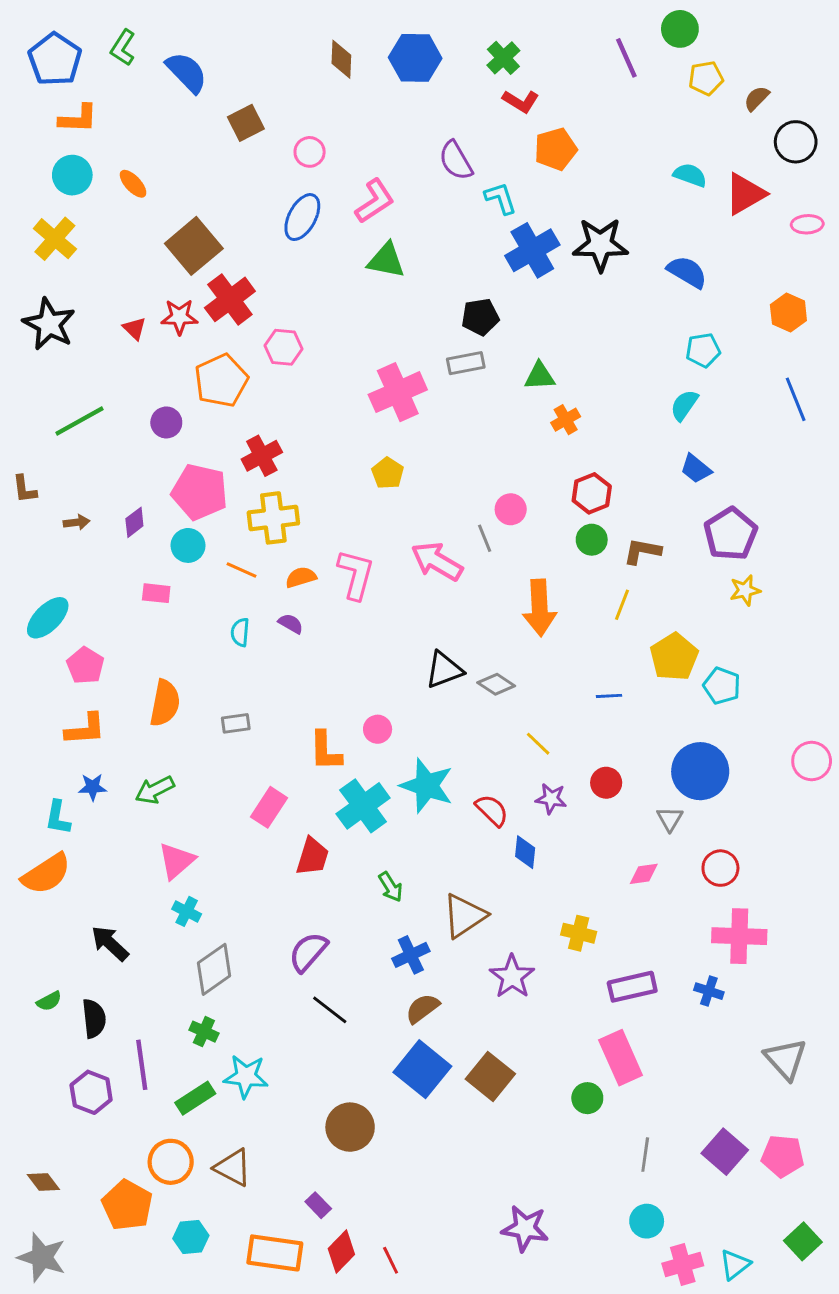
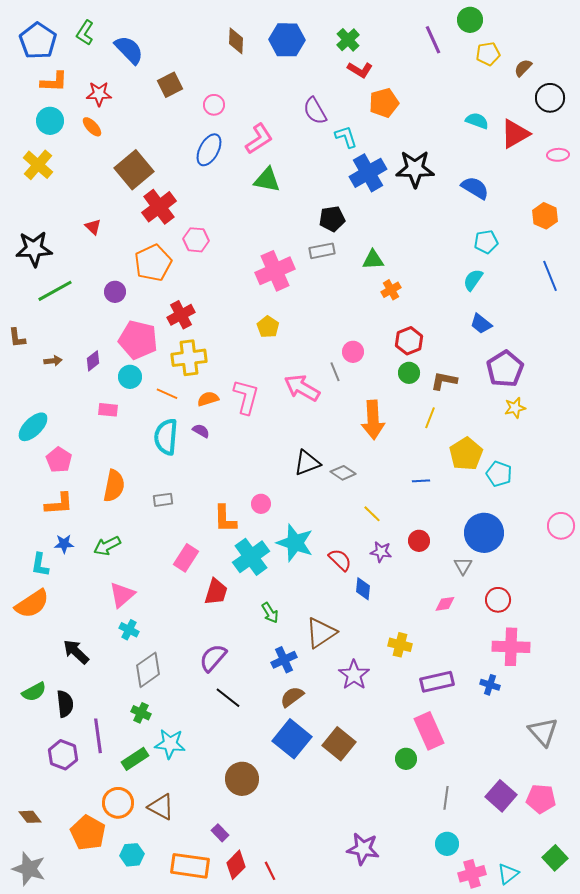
red star: (179, 317) -> (99, 94), moved
black star: (49, 324) -> (34, 249), moved, turned -30
cyan semicircle: (240, 632) -> (166, 437), size x1.8
green semicircle: (49, 1001) -> (34, 692), size x1.4

